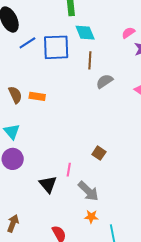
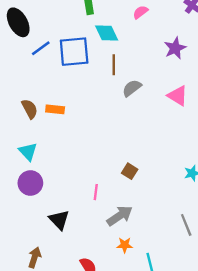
pink semicircle: (128, 33) -> (140, 12), moved
black triangle: (48, 184) -> (59, 220), moved
gray arrow: (88, 191) -> (120, 216), turned -75

